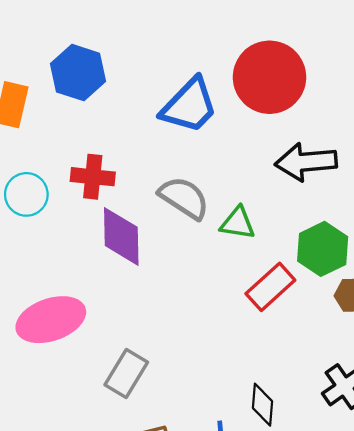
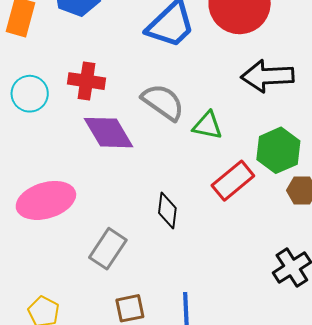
purple diamond: (121, 236) -> (109, 133), turned -32
black diamond: (262, 405) -> (167, 210), moved

